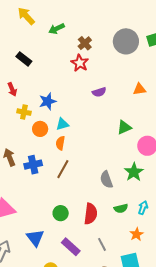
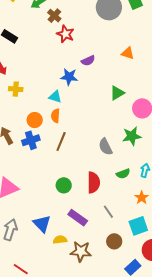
brown cross: (85, 43) -> (54, 16), moved
orange triangle: (139, 89) -> (128, 53), turned 32
blue star: (48, 101) -> (69, 77), moved, turned 30
cyan triangle: (62, 124) -> (55, 97), turned 40
orange circle: (40, 129) -> (35, 120), moved
green star: (134, 172) -> (132, 136), turned 30
blue triangle: (35, 238) -> (42, 224), moved

